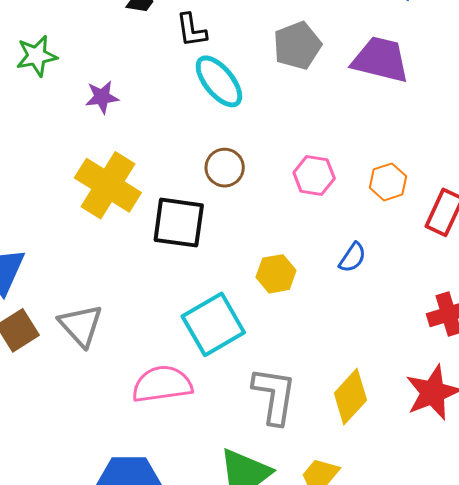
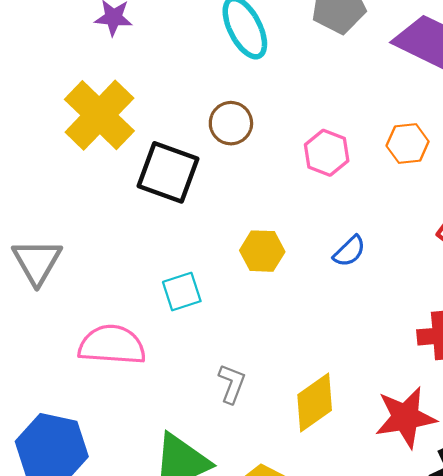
orange hexagon: (388, 182) -> (408, 144), moved
cyan square: (213, 324) -> (182, 292), size x0.6
gray L-shape: (274, 396) -> (232, 384), size x0.6

